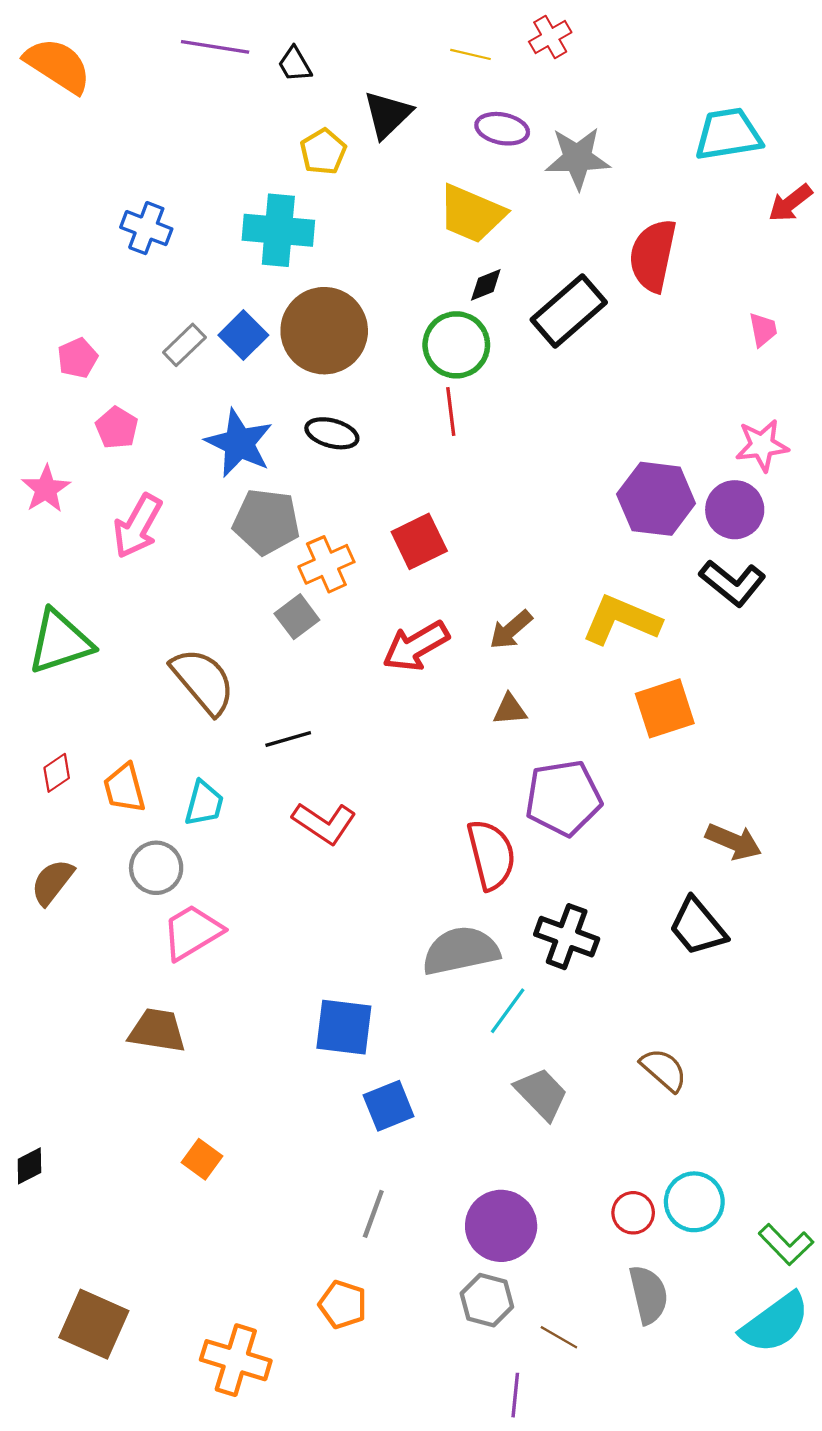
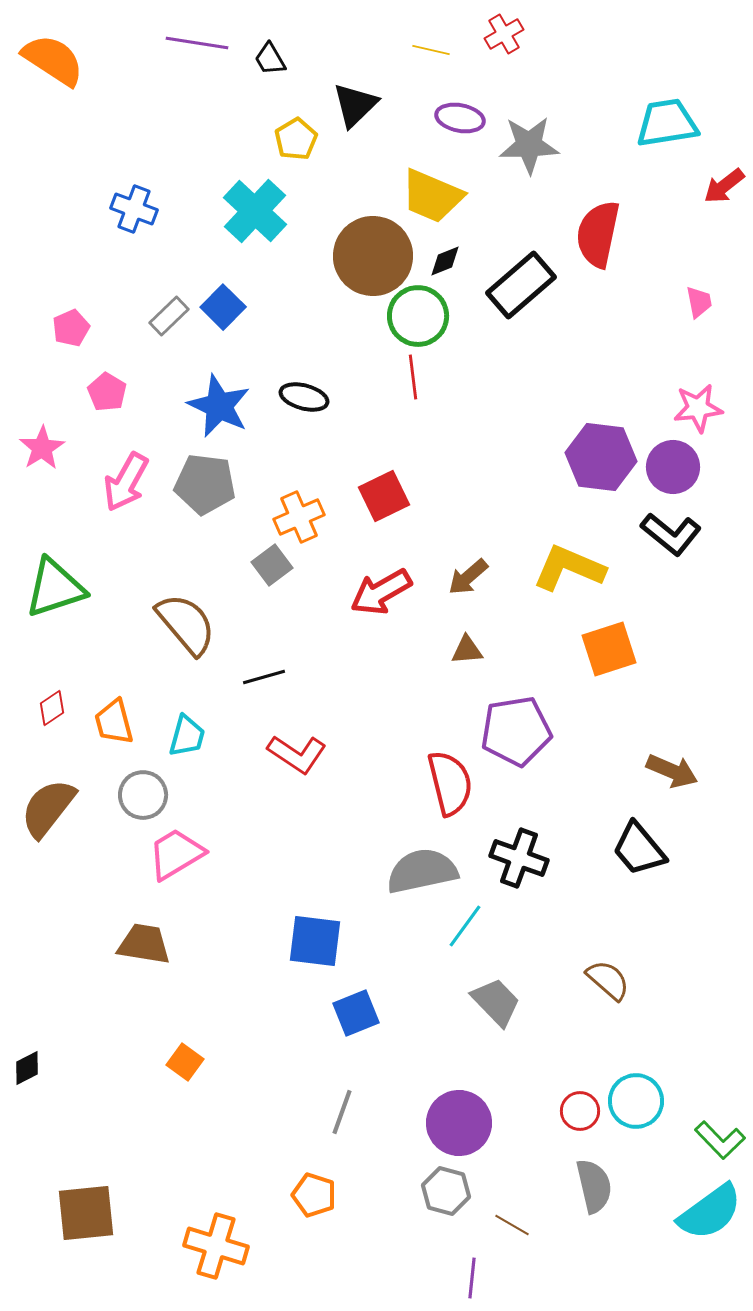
cyan cross: (278, 230) -> (255, 211), turned 38
brown circle: (324, 331) -> (373, 256), moved
gray pentagon: (266, 522) -> (205, 484), moved
brown semicircle: (52, 882) -> (48, 808), size x1.4
brown square: (94, 1324) -> (86, 1213), turned -30

